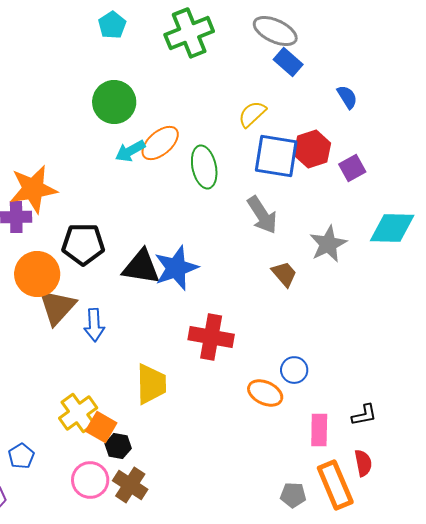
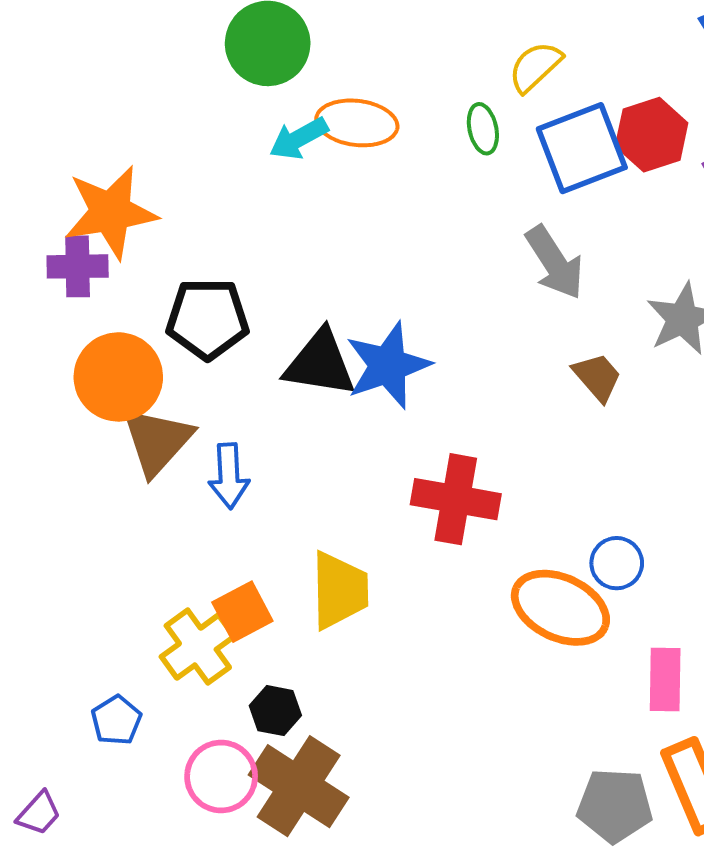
orange ellipse: (160, 143) -> (357, 123), turned 48
blue square: (276, 156) -> (582, 148), turned -30
green ellipse: (204, 167) -> (483, 129), moved, size x0.6
orange ellipse: (265, 393) -> (560, 608), size x1.4
orange square: (101, 427) -> (242, 612), moved, turned 32
blue pentagon: (21, 456) -> (116, 720), moved
brown cross: (130, 485) -> (299, 786), size x1.4
gray pentagon: (293, 495) -> (615, 806), size x1.5

